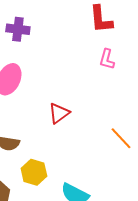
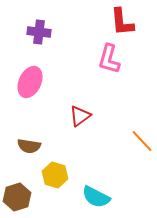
pink L-shape: (107, 59) -> (109, 59), moved, size x1.4

